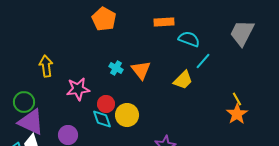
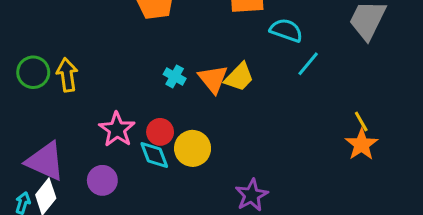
yellow trapezoid: (183, 80) -> (239, 77), moved
pink star: (78, 89) -> (117, 129), moved, turned -30
green circle: (24, 102) -> (33, 72), moved

